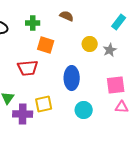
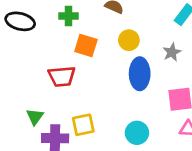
yellow circle: (90, 44) -> (129, 40), moved
blue ellipse: (72, 78) -> (140, 74), moved

